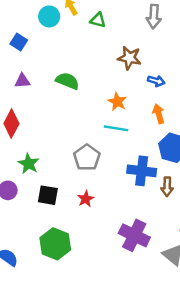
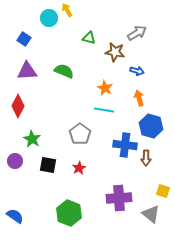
gray arrow: (154, 16) -> (137, 33), moved, turned -126
green triangle: (98, 20) -> (89, 38), moved
purple triangle: (22, 81) -> (27, 71), size x1.5
purple cross: (134, 235) -> (119, 198), turned -30
green hexagon: (55, 244) -> (69, 213), moved

